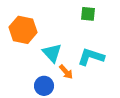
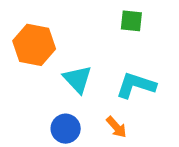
orange arrow: (66, 72) -> (116, 127), moved

